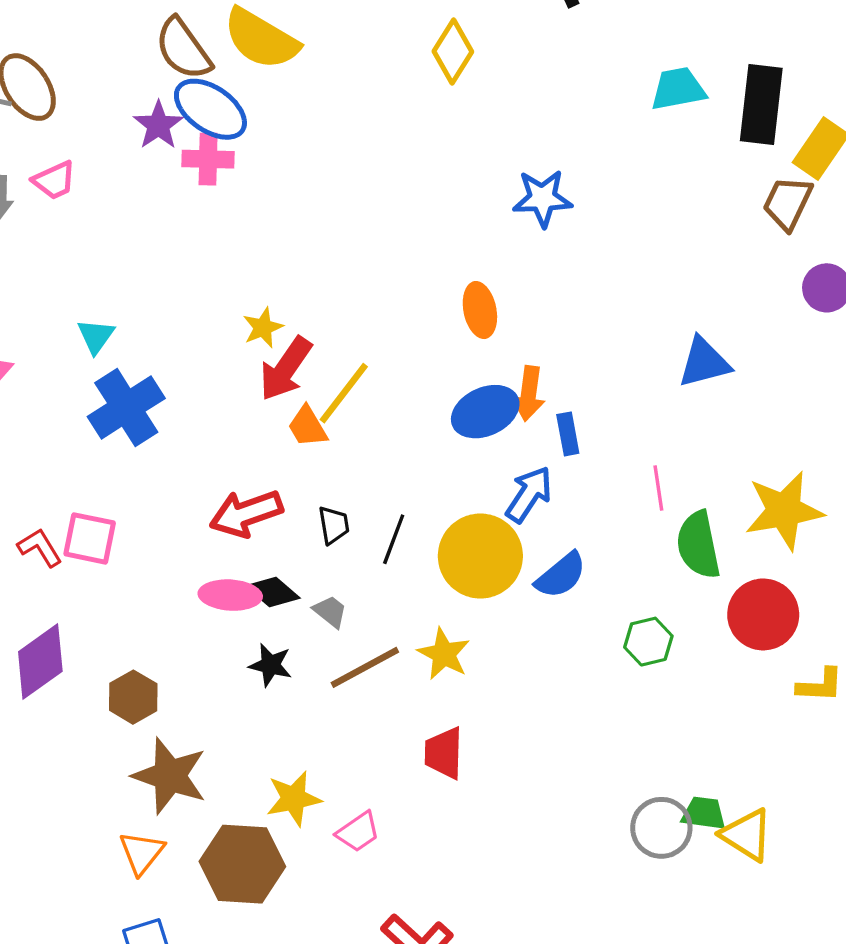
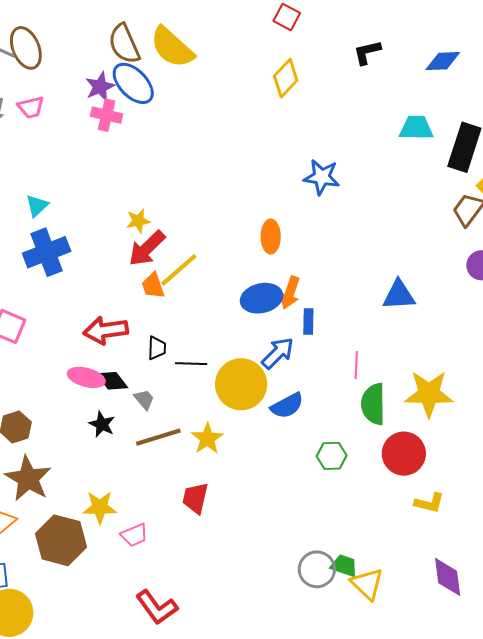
pink cross: (208, 159) -> (107, 115), moved
black line: (394, 539) -> (191, 364), turned 60

